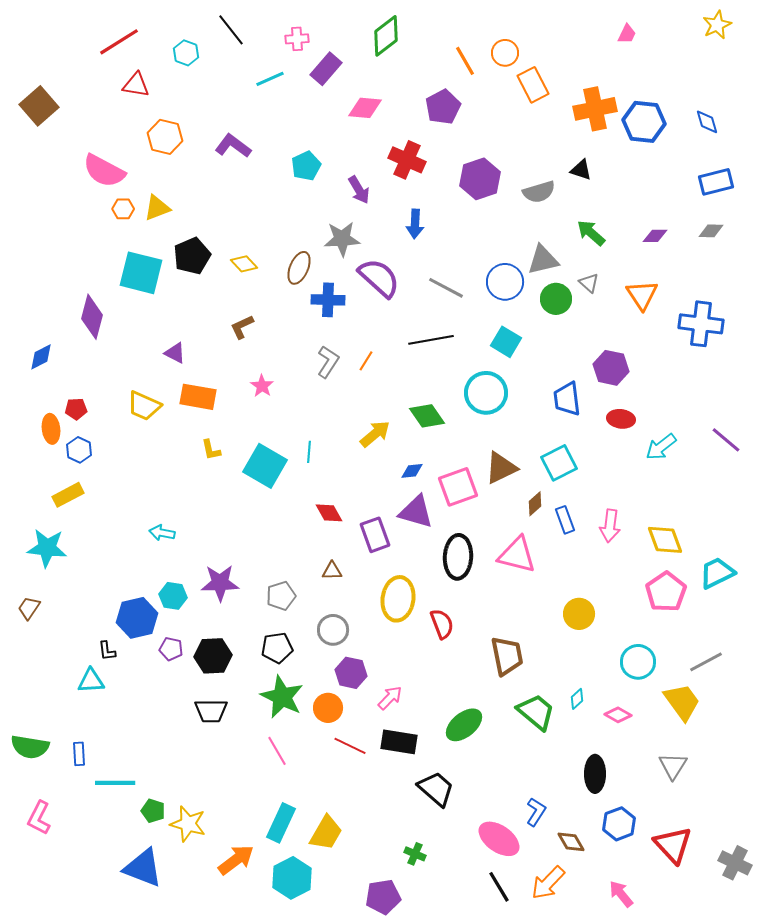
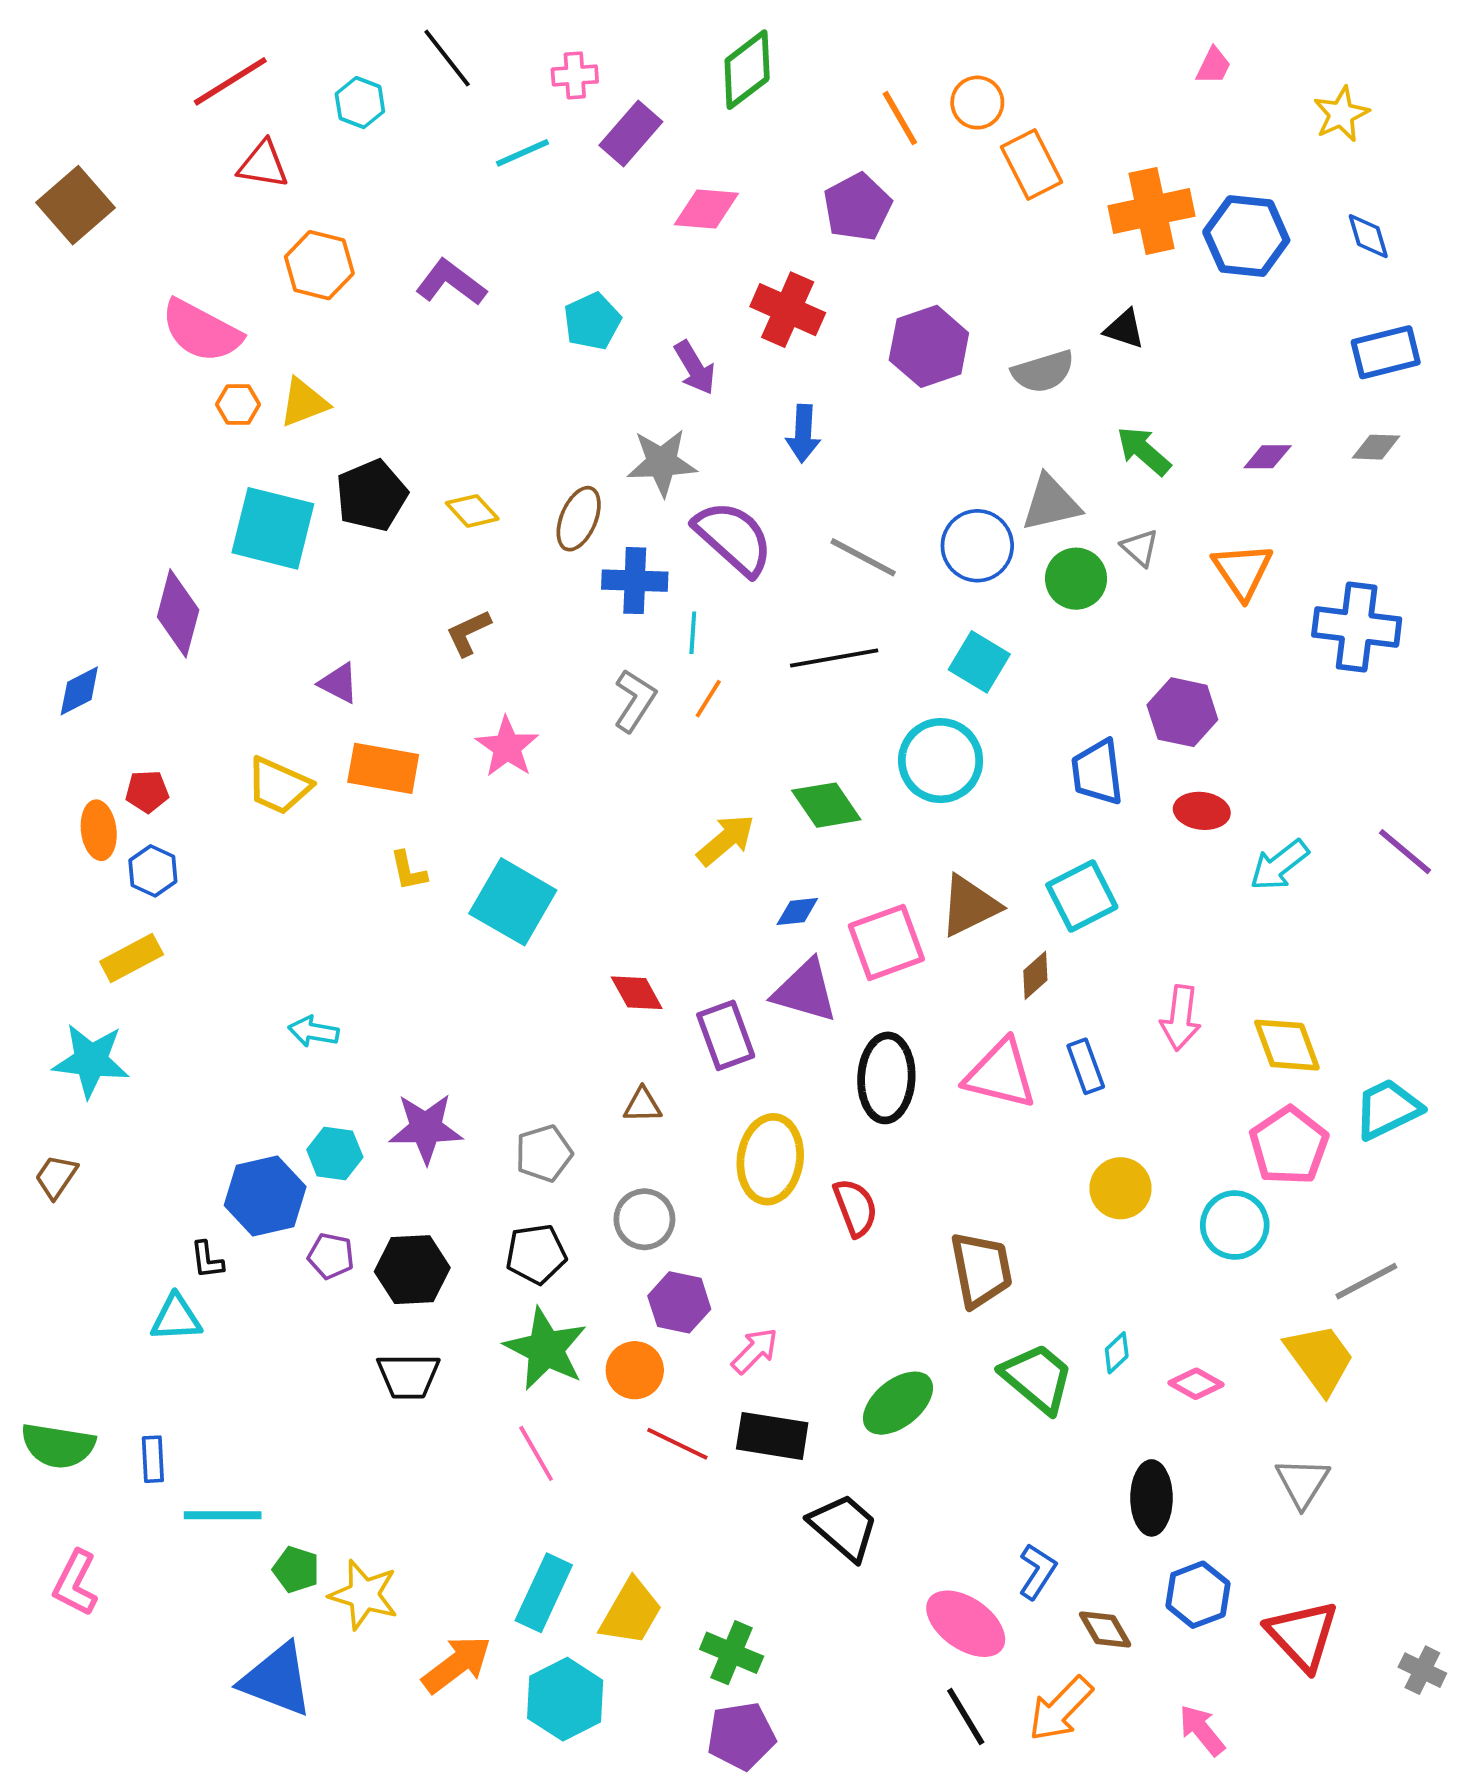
yellow star: (717, 25) -> (1341, 114), moved
pink star: (262, 386) -> (507, 747), size x1.4
cyan line: (309, 452) -> (693, 633), moved
blue rectangle: (565, 520) -> (1086, 1066), moved
cyan circle: (638, 662) -> (1235, 1225), moved
green cross: (415, 854) -> (732, 1653), moved, size x1.4
gray cross: (735, 863) -> (1422, 1670), size x0.7

